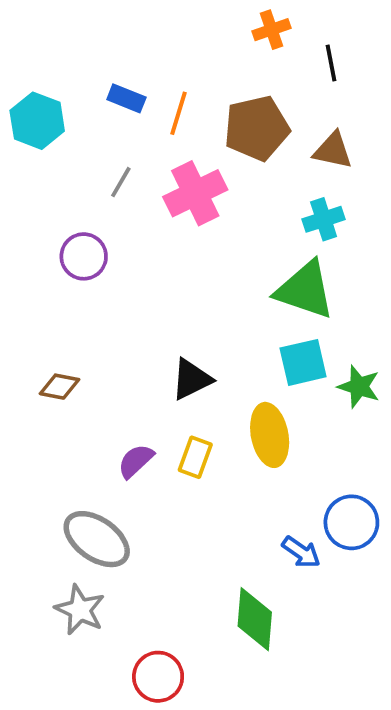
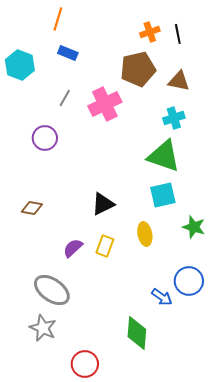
orange cross: (271, 30) -> (150, 32), moved
orange line: (179, 113) -> (58, 19), moved
green star: (359, 387) -> (194, 227), moved
yellow ellipse: (270, 435) -> (145, 234), size x0.7

